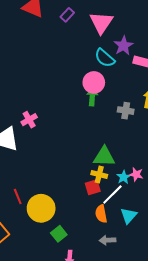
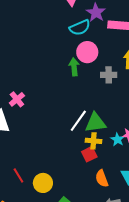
cyan semicircle: (105, 58) -> (80, 28), turned -55
pink circle: (94, 82) -> (87, 52), moved
white line: (112, 194) -> (78, 121), moved
yellow circle: (41, 208) -> (43, 183), size x0.7

